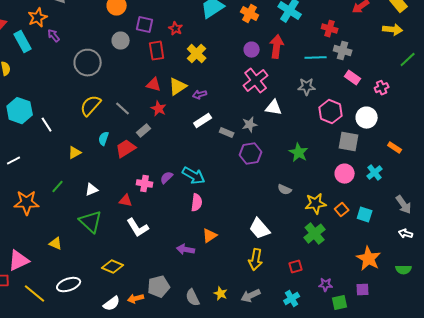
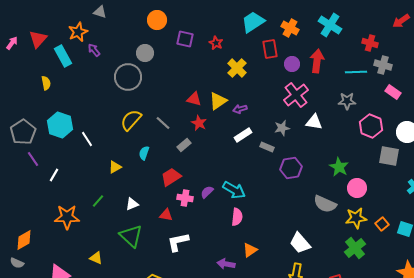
gray circle: (121, 41) -> (145, 53), moved
red rectangle: (157, 51) -> (270, 49), moved
gray star: (250, 125) -> (282, 128), moved
red trapezoid: (126, 149) -> (171, 177), moved
white line: (14, 161) -> (54, 175), turned -32
pink circle: (345, 174) -> (357, 188), moved
gray semicircle: (285, 190) -> (325, 204), size x1.6
white L-shape: (138, 228) -> (178, 242), turned 110

